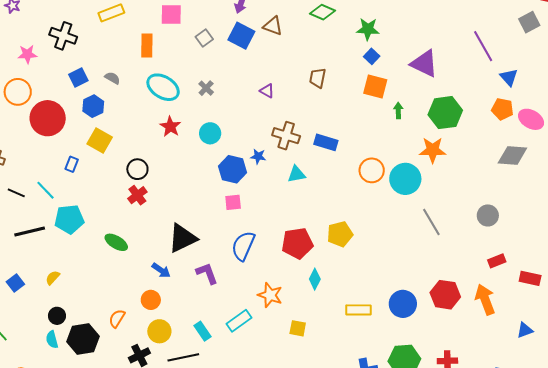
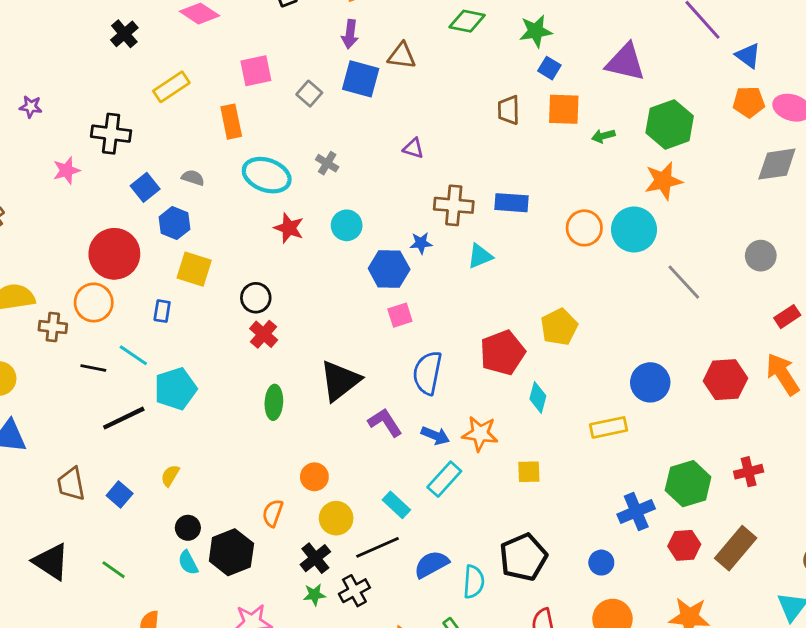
brown trapezoid: (318, 78) -> (509, 110), moved
orange circle: (18, 92) -> (94, 302), moved
green arrow: (398, 110) -> (603, 136), turned -91
green ellipse: (116, 242) -> (274, 402), moved, turned 75
blue arrow: (161, 270) -> (435, 436), moved
blue circle: (403, 304) -> (650, 382), moved

